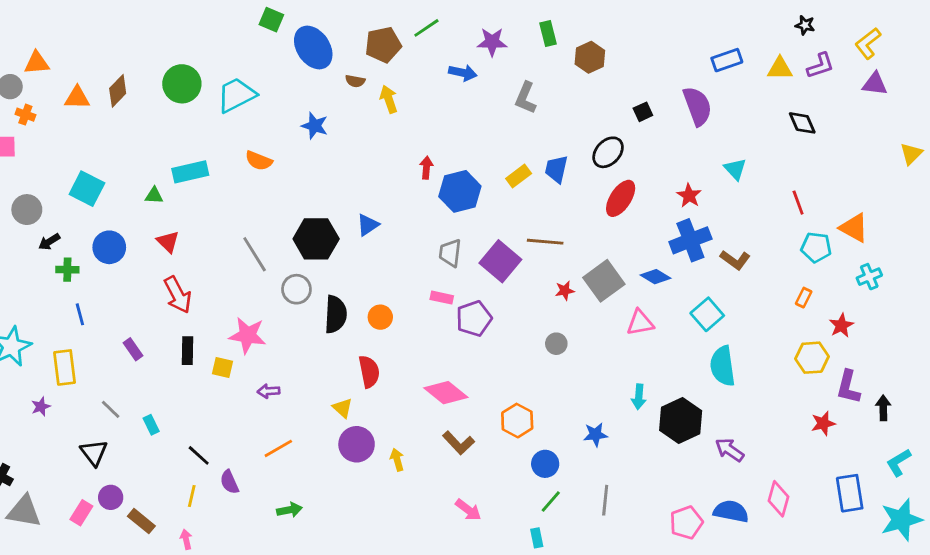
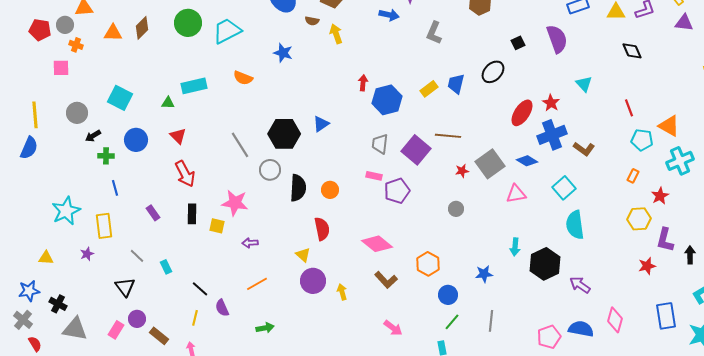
red ellipse: (621, 198) -> (522, 113), moved
cyan cross: (869, 277) -> (680, 161), size x1.5

